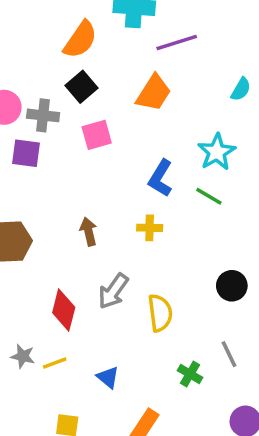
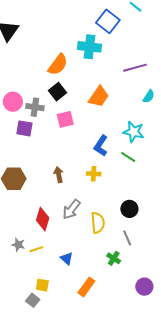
purple line: (177, 43) -> (135, 68), moved
cyan star: (217, 152) -> (134, 132), turned -30
black circle: (232, 286) -> (129, 209), moved
gray line: (229, 354) -> (127, 238), moved

